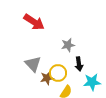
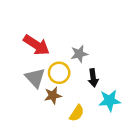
red arrow: (34, 22) -> (36, 45), moved
yellow circle: (58, 73) -> (59, 73), moved

